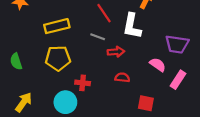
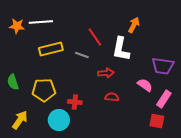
gray line: (98, 37) -> (82, 55), moved
yellow pentagon: (58, 58) -> (44, 90), moved
red square: (146, 103) -> (157, 121), moved

